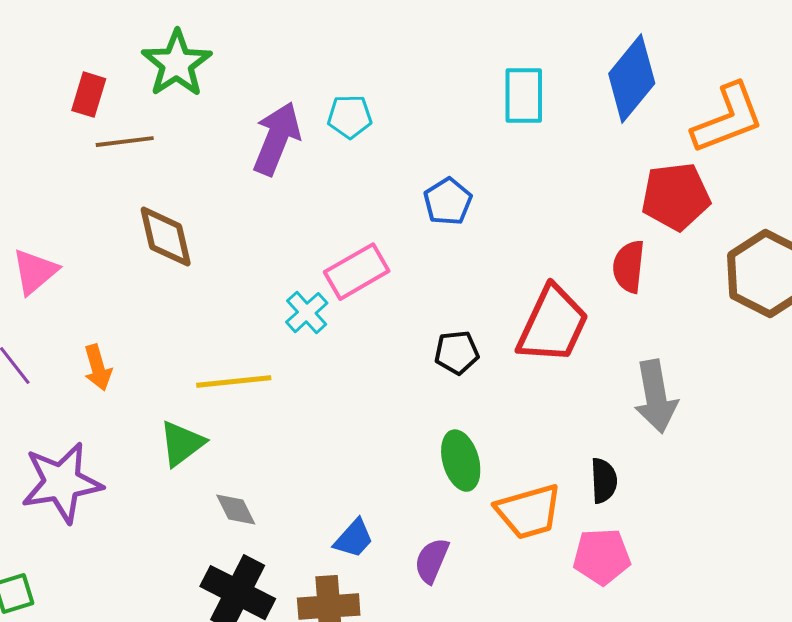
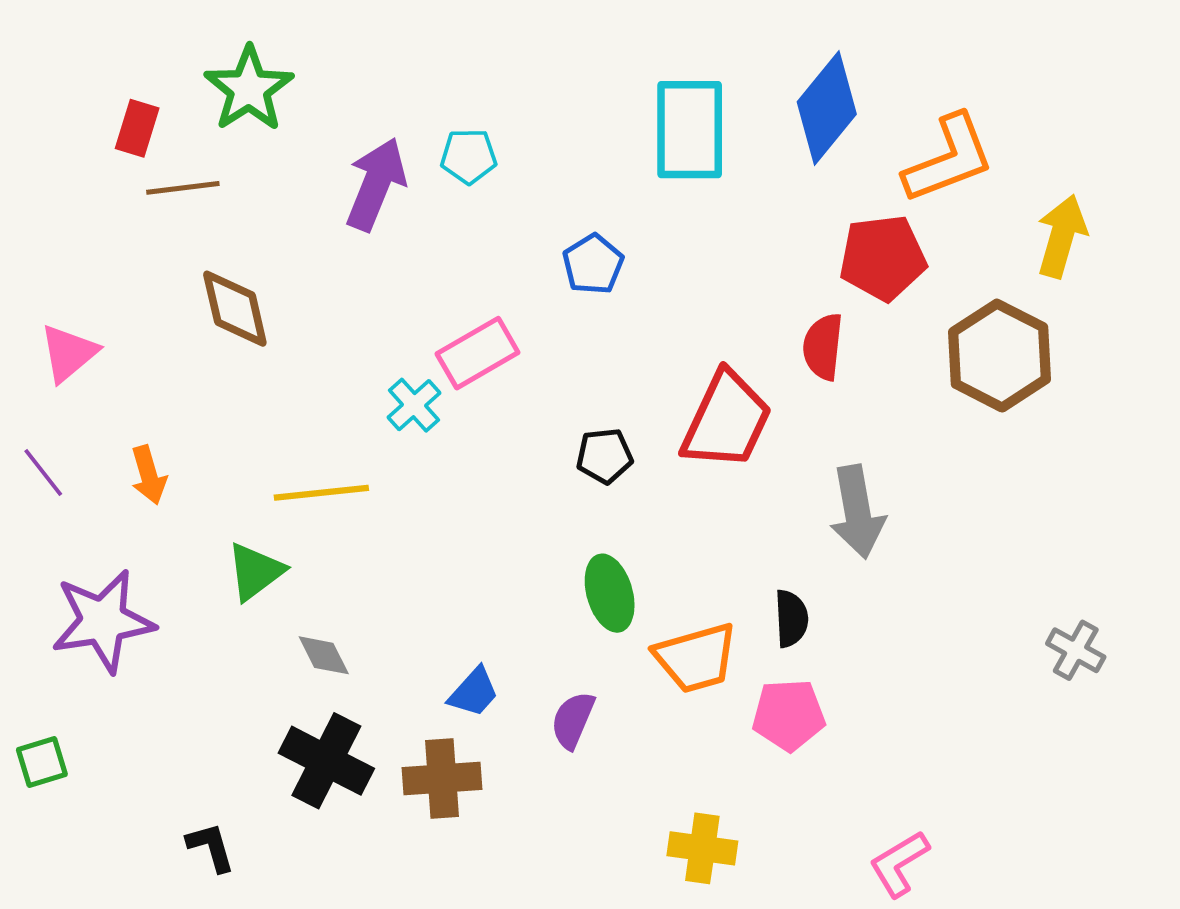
cyan rectangle: (524, 96) -> (690, 130), size x1.4

